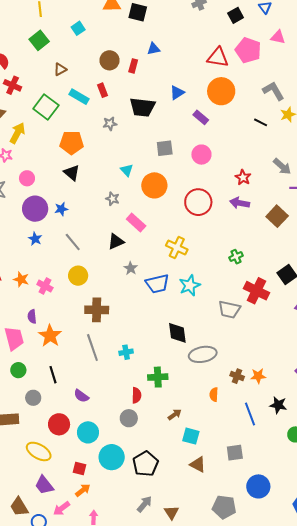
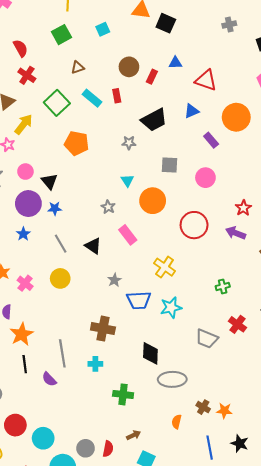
red triangle: (218, 57) -> (206, 80), moved
black trapezoid: (142, 107) -> (154, 120), turned -44
gray star: (110, 124) -> (129, 143), moved
black triangle: (72, 173) -> (49, 181), moved
black triangle: (116, 242) -> (93, 246), moved, turned 48
red cross: (257, 291) -> (237, 324), size x0.7
brown cross: (97, 310) -> (103, 329), moved
black line: (53, 375) -> (25, 364), moved
red semicircle: (136, 395) -> (108, 449), moved
purple semicircle: (81, 396) -> (49, 379), moved
gray circle: (129, 418) -> (86, 448), moved

